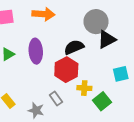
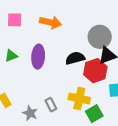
red hexagon: (66, 70) -> (95, 71), moved
yellow cross: (84, 88) -> (79, 99), size x1.5

